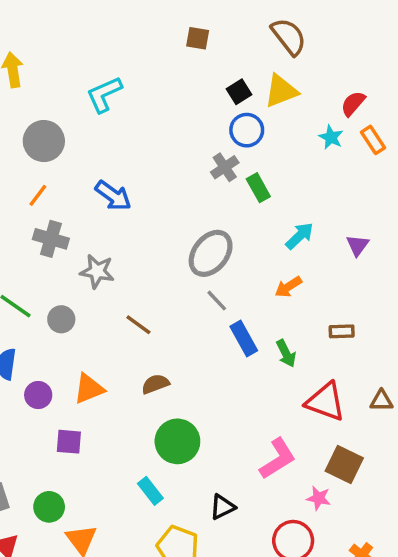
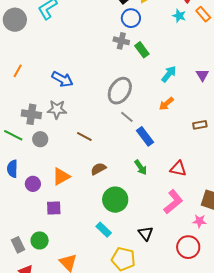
gray circle: (44, 141) -> (15, 20), moved
gray cross: (225, 167) -> (121, 41), turned -35
blue arrow: (113, 196) -> (62, 79), moved
gray cross: (51, 239) -> (31, 114), moved
green arrow: (286, 353) -> (141, 167), moved
red triangle: (325, 402) -> (178, 169), moved, size x0.7
green circle: (49, 507) -> (40, 240), moved
black triangle: (222, 507) -> (146, 233), turned -35

